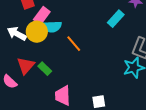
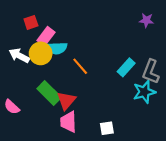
cyan rectangle: (116, 19) -> (126, 67), moved
red triangle: (26, 66) -> (66, 100), moved
green rectangle: (45, 69) -> (49, 93), size x1.6

